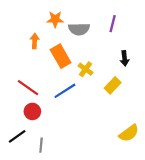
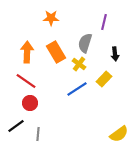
gray semicircle: (79, 29) -> (85, 43), moved, turned 108
orange arrow: (35, 41) -> (27, 52), moved, size x1.5
blue line: (65, 91) -> (77, 89), moved
yellow semicircle: (129, 133) -> (119, 134), moved

